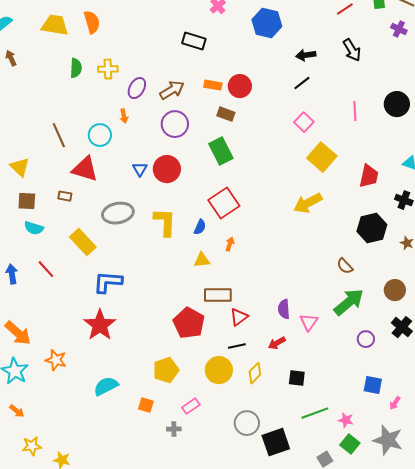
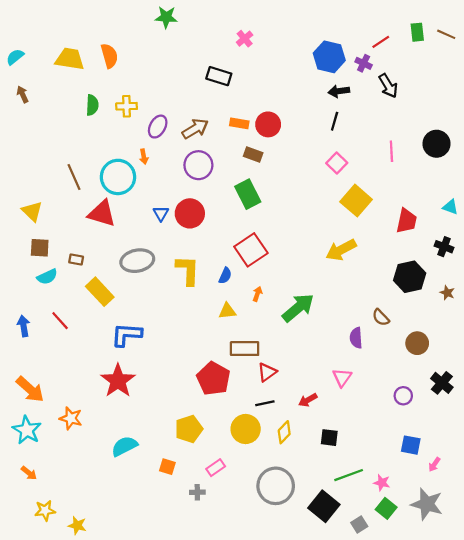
blue hexagon: (267, 23) -> (329, 57), moved
purple cross: (399, 29) -> (364, 63), moved
black line: (302, 83) -> (335, 121), turned -36
cyan circle: (100, 135) -> (118, 177), size x1.4
brown rectangle: (65, 196) -> (76, 260), moved
cyan semicircle: (34, 228) -> (47, 277), turned -42
brown circle: (395, 290) -> (417, 343), moved
green arrow: (349, 302) -> (298, 308), moved
purple semicircle: (284, 309) -> (356, 338), moved
gray circle: (247, 423) -> (276, 486), size x1.4
black square: (276, 442) -> (324, 506), moved, turned -32

